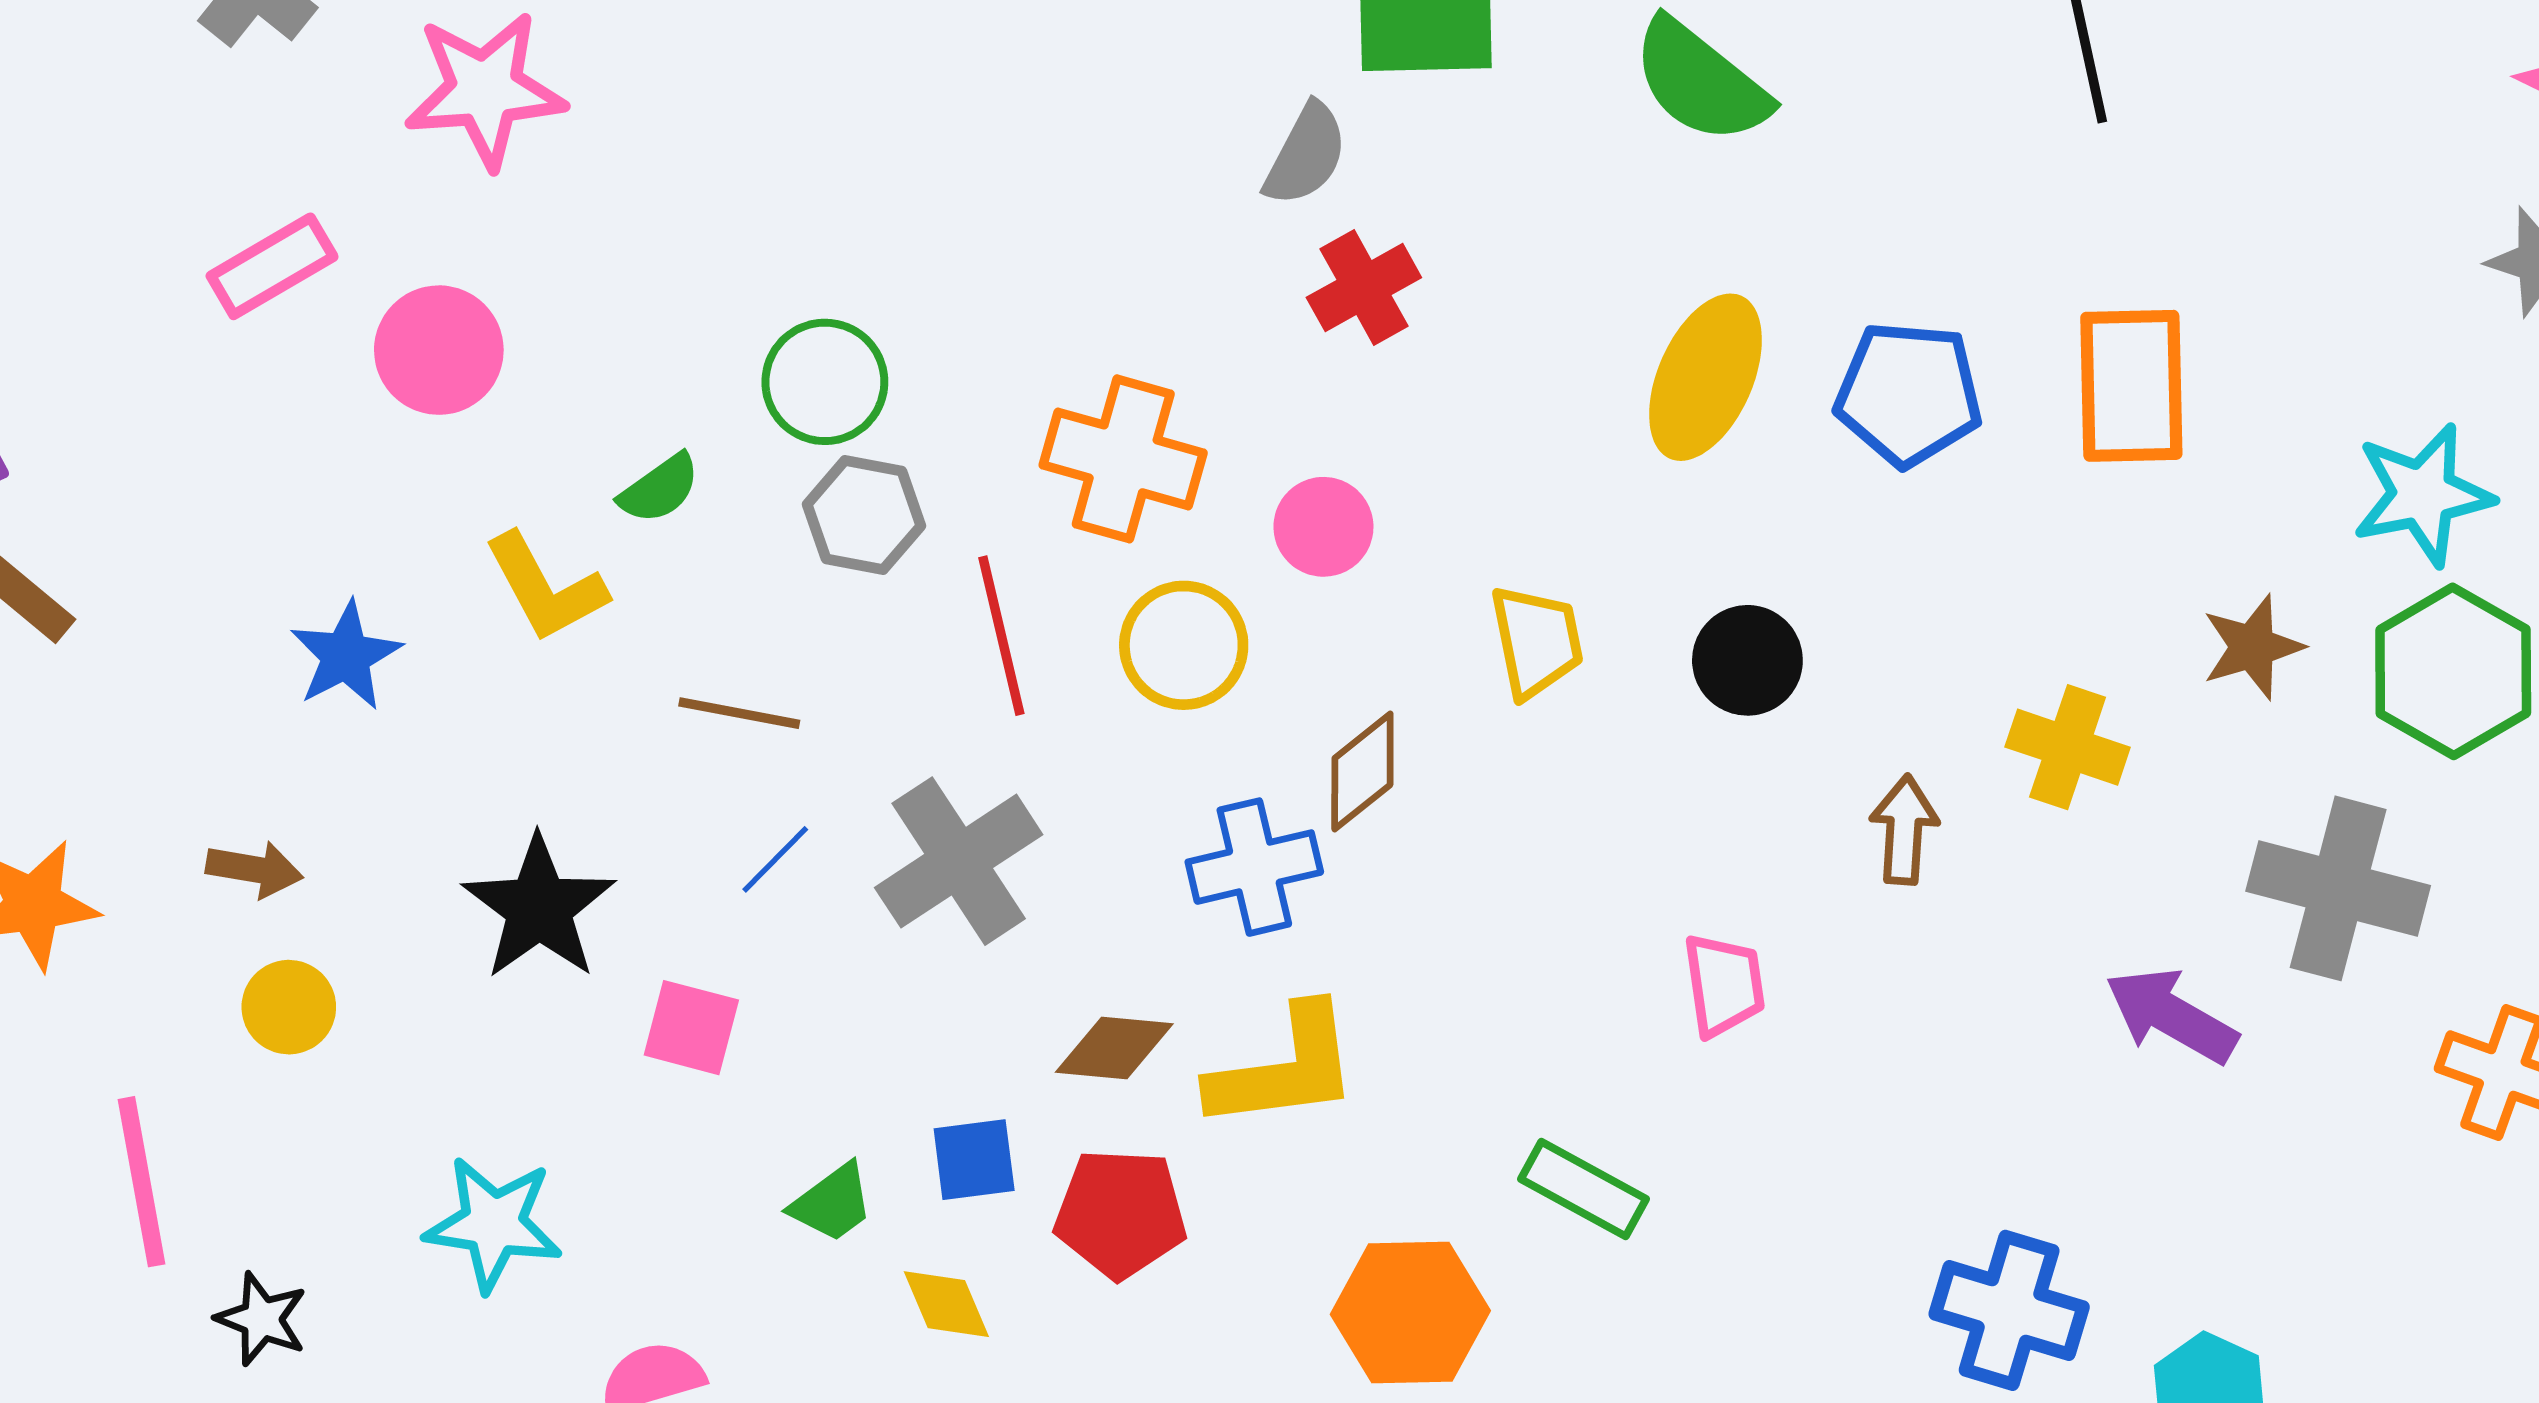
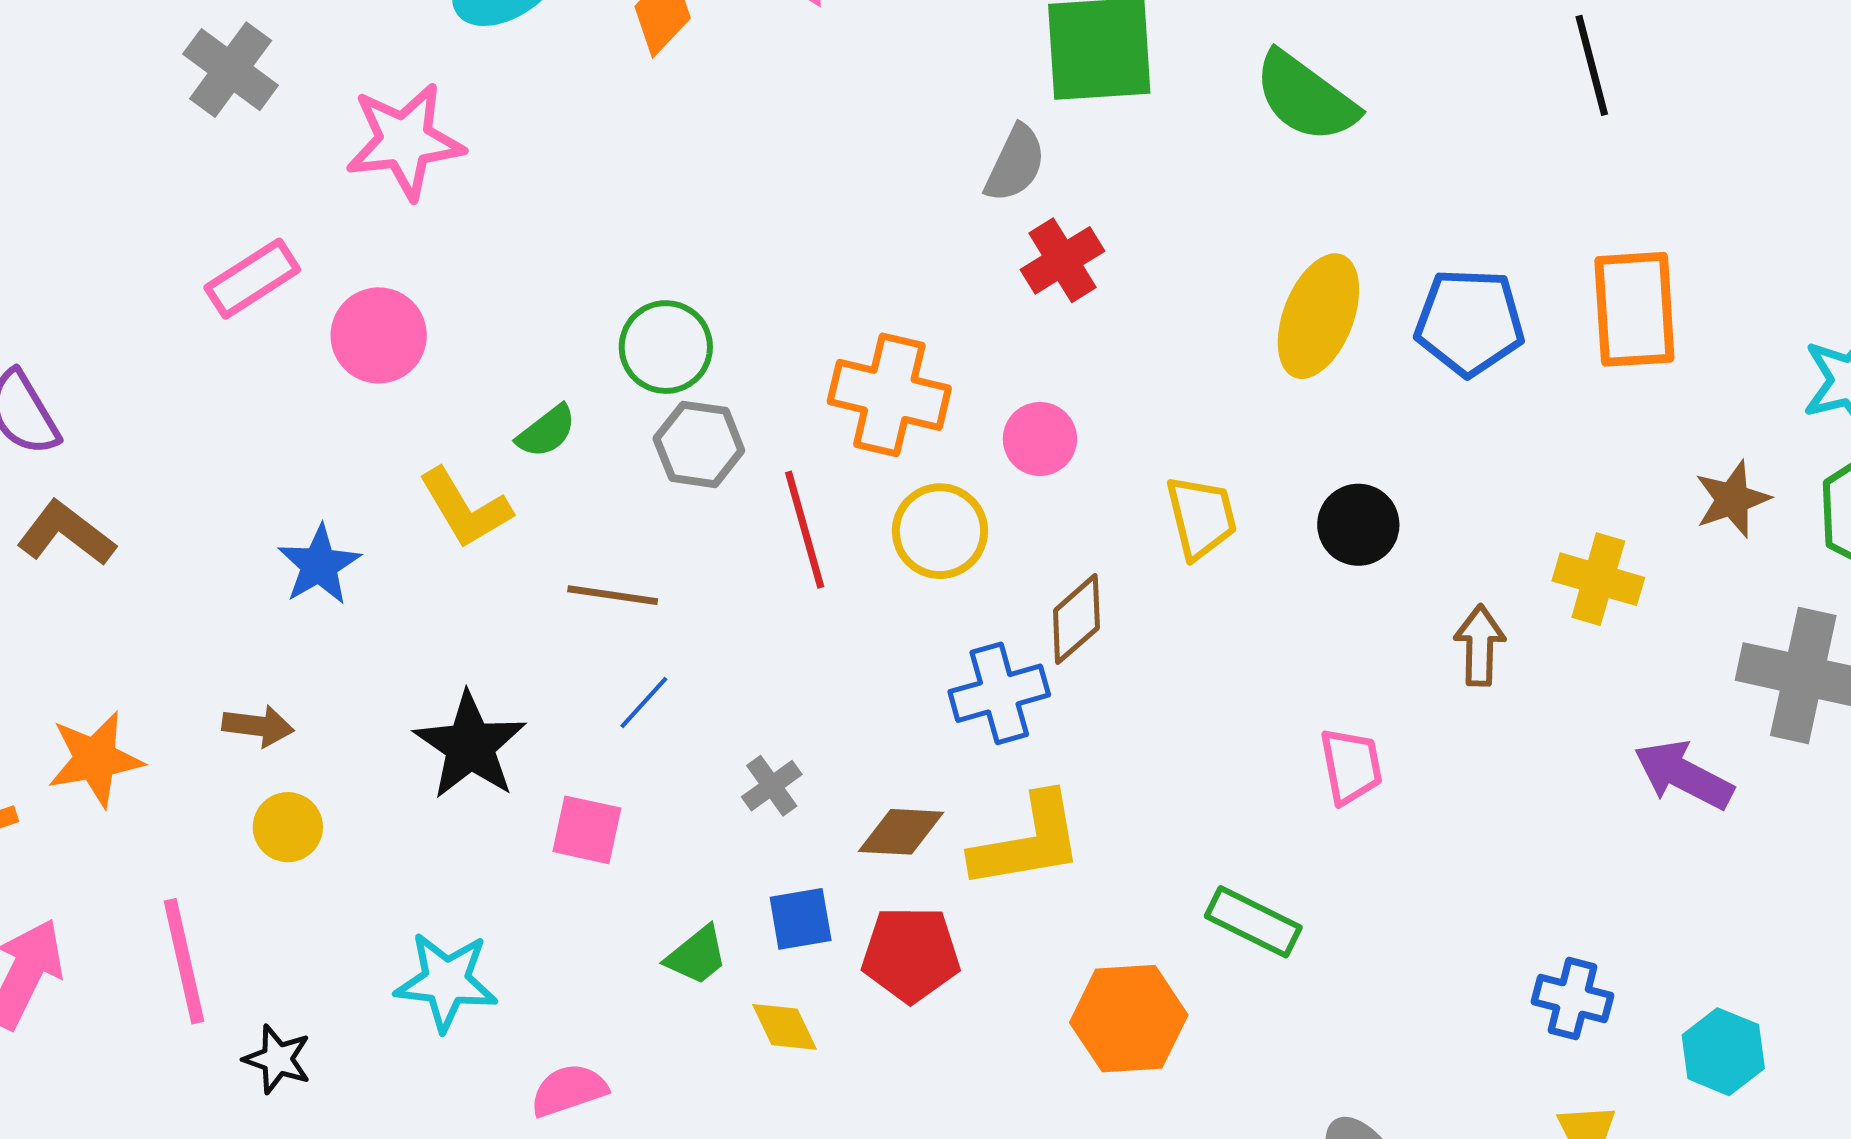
gray cross: (959, 861) -> (772, 786), moved, size x0.5
blue cross: (2009, 1310) -> (1572, 999), size x0.7

